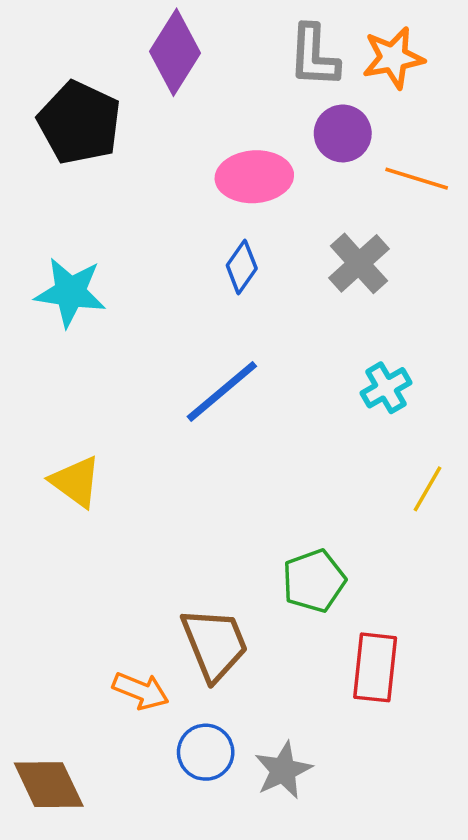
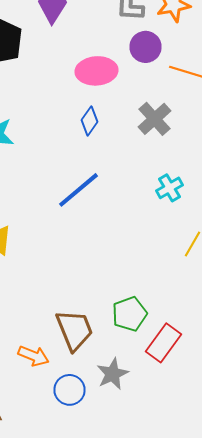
green pentagon: (314, 581) -> (130, 314), moved
red rectangle: (375, 667) -> (164, 343), turned 30
gray star: (283, 770) -> (112, 374), moved

